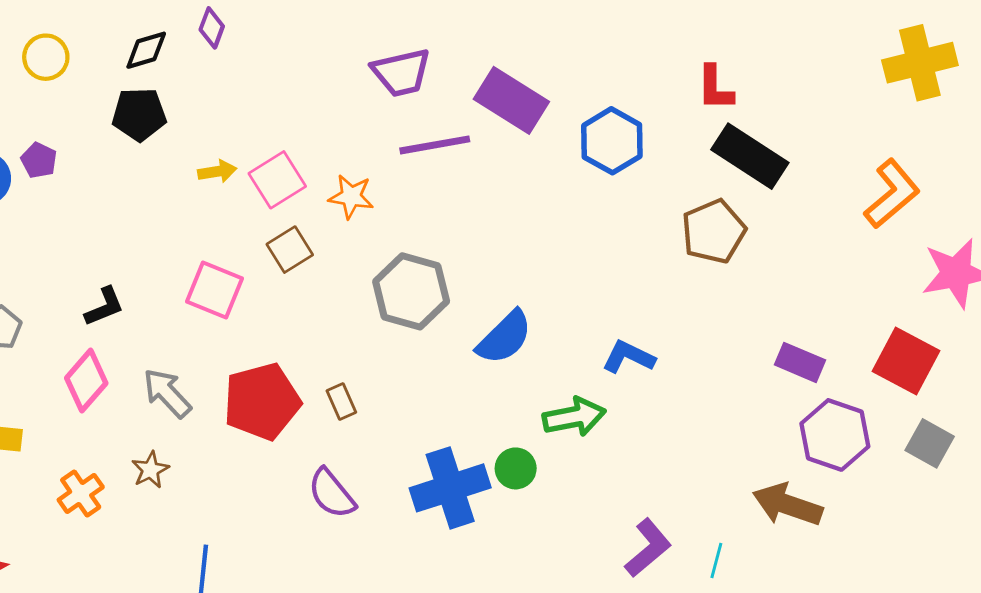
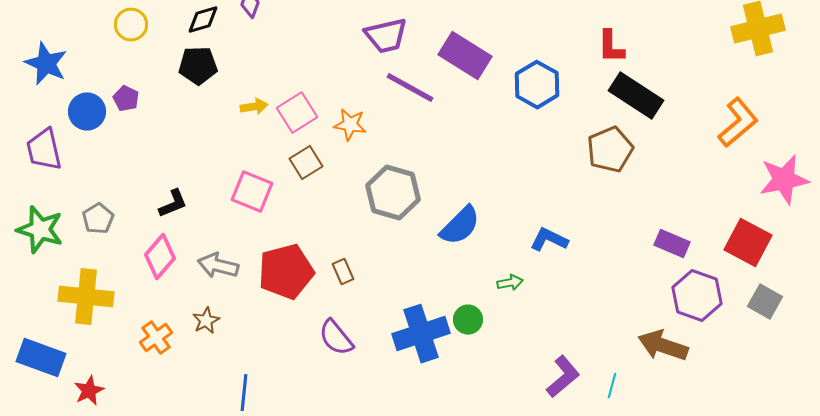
purple line: (435, 145) -> (410, 88), turned 39
gray arrow: (167, 393) -> (218, 266), turned -33
green arrow: (574, 417) -> (510, 283), size x0.6

